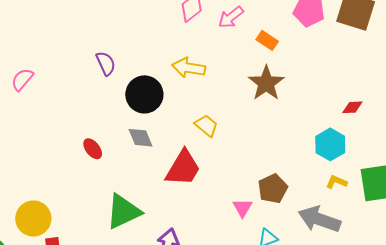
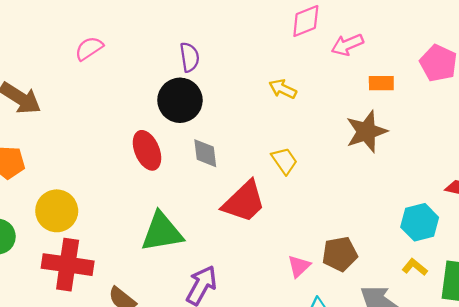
orange rectangle: (267, 40) -> (381, 83), turned -50
yellow arrow: (189, 68) -> (283, 89), size x0.7
black circle: (144, 94) -> (180, 100), moved
red ellipse: (93, 149) -> (147, 150), size x1.5

